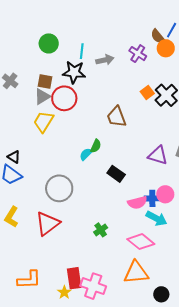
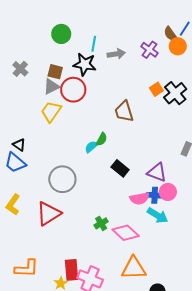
purple triangle: (158, 155) -> (157, 172), moved
pink diamond: (141, 242) -> (126, 233), moved

